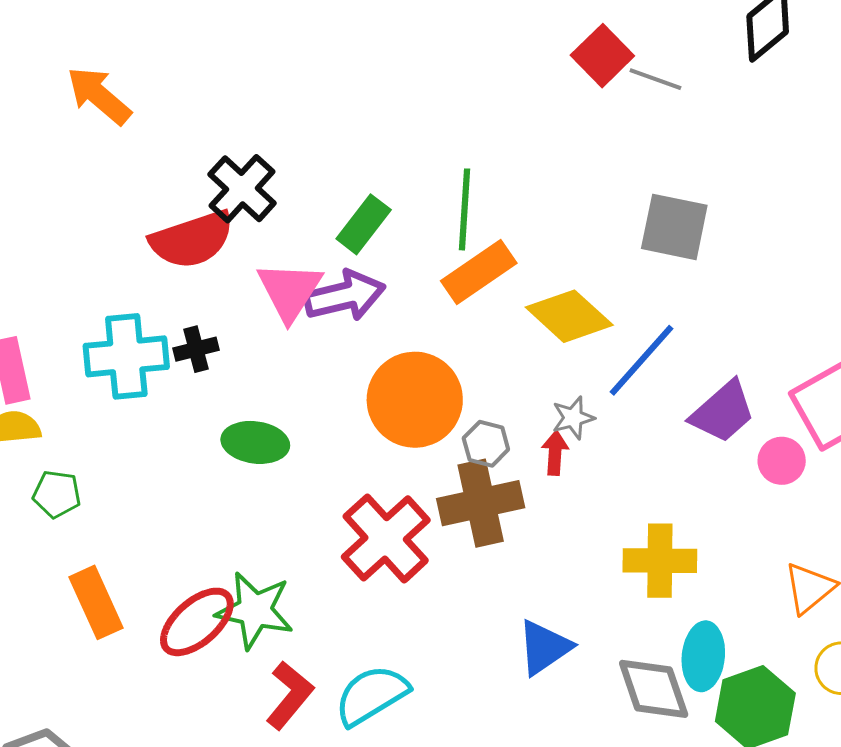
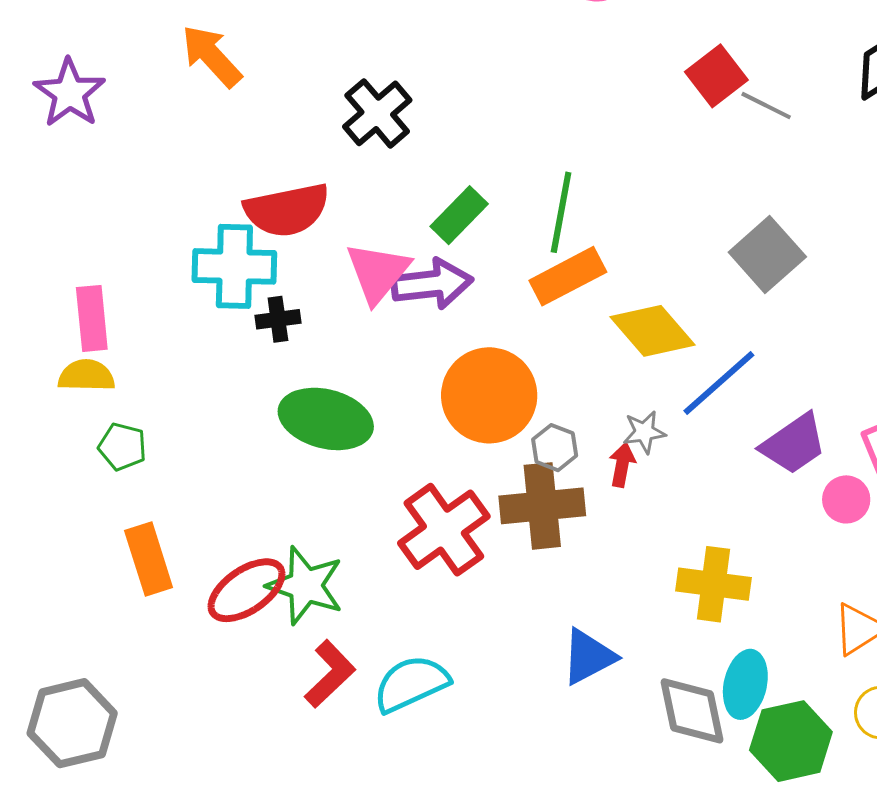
black cross: (242, 189) -> (377, 113), moved
gray square: (674, 227) -> (767, 255), turned 30
cyan cross: (126, 356) -> (234, 266), moved
green ellipse: (255, 442) -> (326, 419), size x1.4

